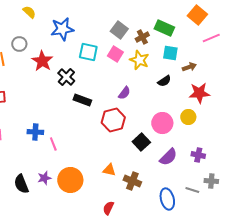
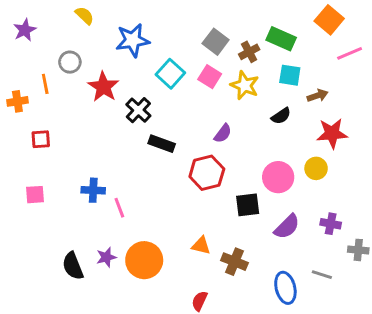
cyan square: (88, 52) -> (170, 74), turned 30
black square: (141, 142) -> (248, 205), turned 36
gray cross: (211, 181) -> (358, 250), moved

